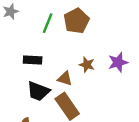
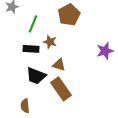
green line: (48, 23) -> (33, 24), moved
brown star: (87, 65) -> (50, 42), moved

